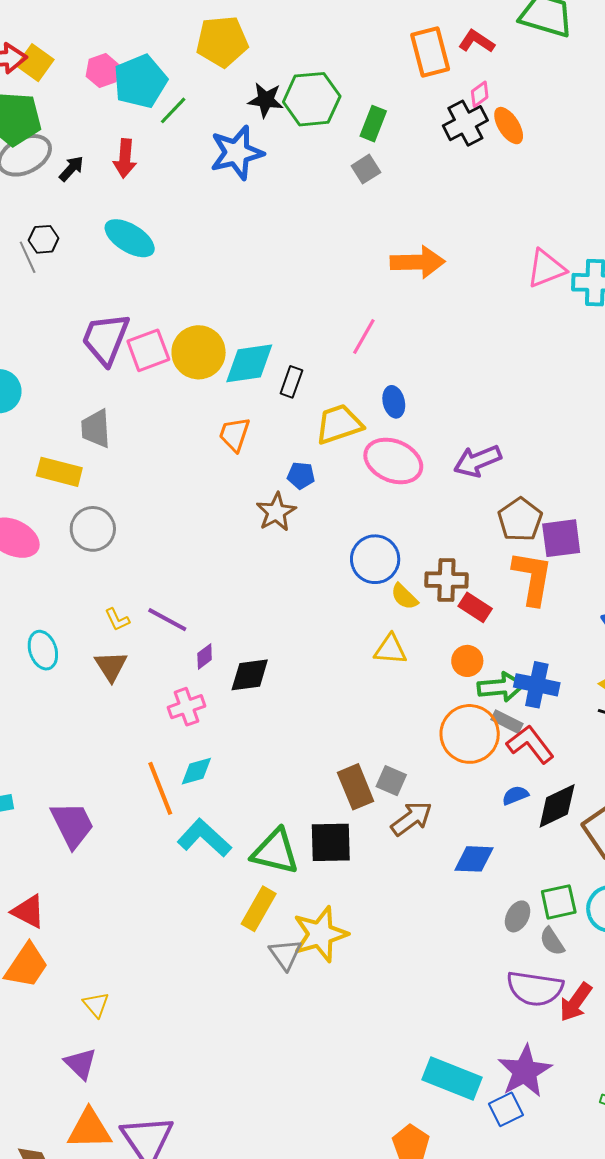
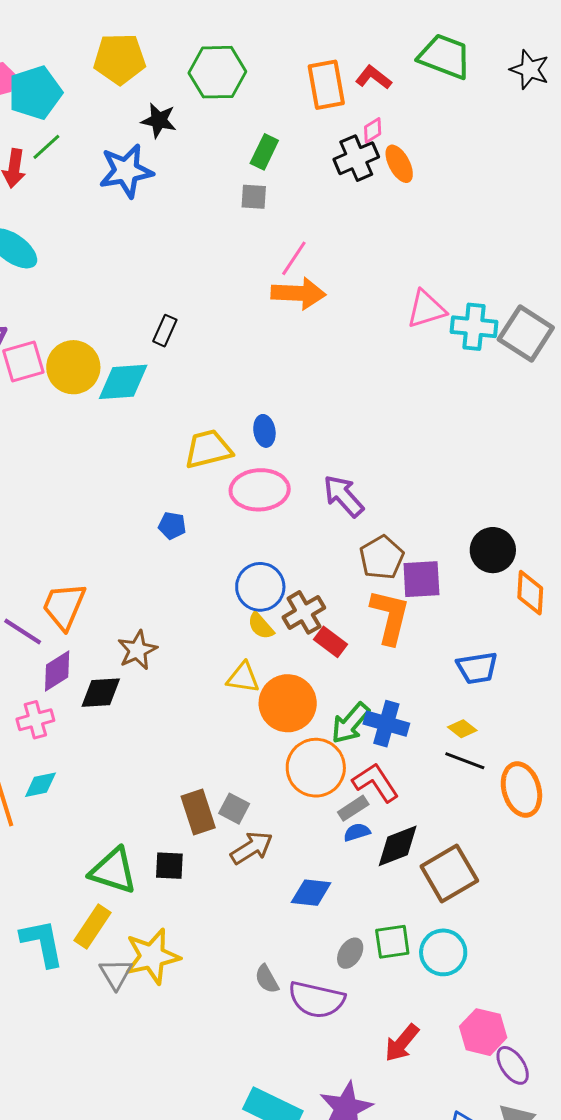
green hexagon: (312, 99) -> (217, 72), moved
green line: (173, 110) -> (46, 147), moved
gray square: (366, 169) -> (254, 197), turned 32
pink line: (364, 337) -> (294, 258), moved
black rectangle: (291, 382) -> (165, 331), moved
orange trapezoid: (234, 434) -> (64, 606), moved, size x1.4
pink ellipse: (393, 461) -> (260, 490), turned -30
purple arrow: (477, 461) -> (344, 496), turned 66
blue pentagon: (301, 475) -> (172, 526), moved
brown star: (276, 512) -> (137, 650), moved
blue circle: (375, 559) -> (260, 587), moved
brown cross: (446, 580) -> (304, 612), turned -36
purple diamond: (205, 657) -> (57, 671), size x1.6
orange circle: (467, 661) -> (288, 703), moved, size x1.8
green arrow: (501, 687) -> (350, 723), turned 132
gray rectangle: (507, 722) -> (353, 808), moved, turned -64
cyan L-shape: (204, 838) -> (42, 943), moved, turned 32
black square: (331, 842) -> (169, 866), size x0.7
gray semicircle: (552, 941) -> (267, 979), moved
purple semicircle: (535, 989) -> (317, 1000), moved

